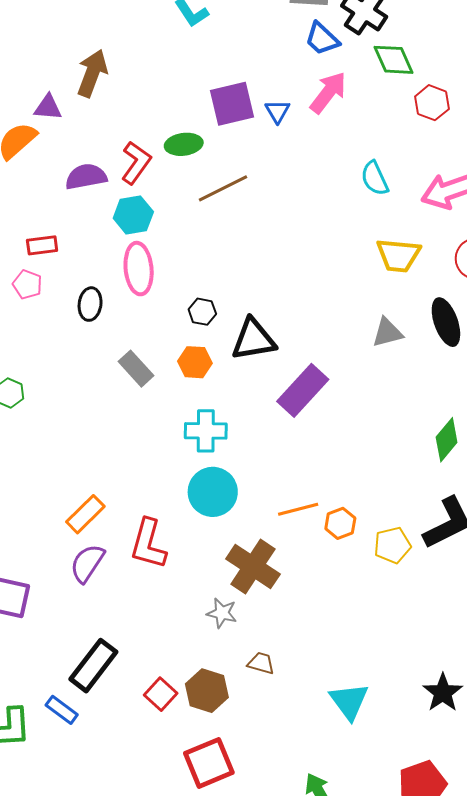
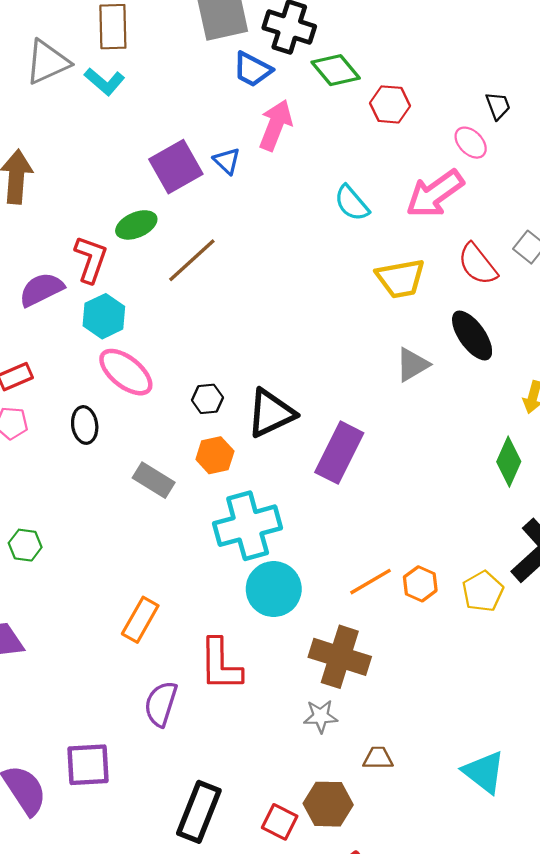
pink ellipse: (139, 269) -> (126, 372), turned -30
cyan cross: (206, 431) -> (248, 526), size x1.4
orange rectangle: (85, 514) -> (140, 620), moved

